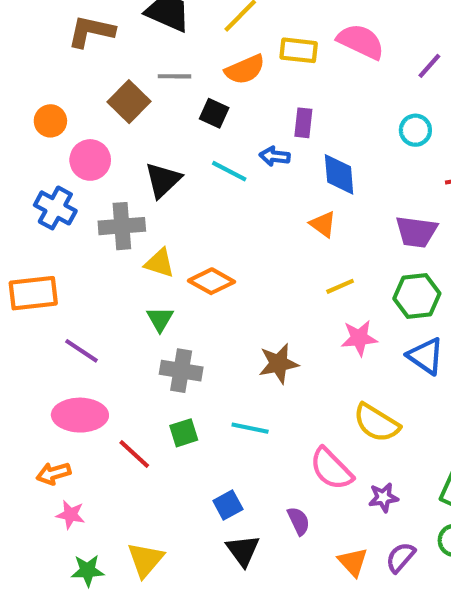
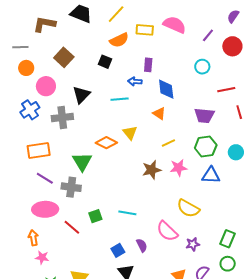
gray line: (174, 76) -> (20, 47), moved
cyan line: (229, 171) -> (120, 99), moved, turned -30
blue cross: (55, 208) -> (30, 110), turned 30
yellow triangle: (159, 263) -> (130, 133), moved, turned 35
orange rectangle: (33, 293) -> (39, 151), moved
green triangle: (160, 319) -> (82, 162), size x1.5
blue triangle: (426, 356) -> (211, 175), turned -30
brown star: (279, 364) -> (152, 170), moved
gray cross: (181, 371) -> (71, 187), moved
orange arrow: (54, 473) -> (33, 238), turned 98
purple semicircle: (299, 521) -> (142, 245), moved

